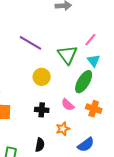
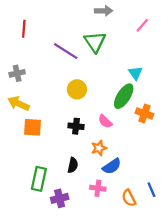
pink line: (90, 40) -> (142, 25), moved
green triangle: (68, 55) -> (95, 42), moved
orange cross: (94, 109) -> (144, 113), moved
blue semicircle: (86, 145) -> (112, 166), moved

